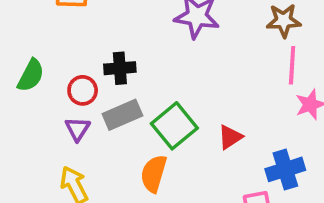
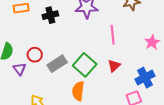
pink line: (292, 65) -> (113, 35), moved
black cross: (120, 68) -> (50, 15), moved
purple triangle: (78, 129) -> (20, 69), moved

